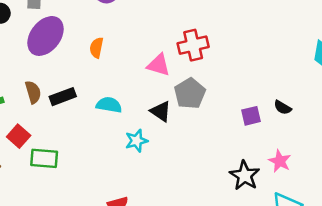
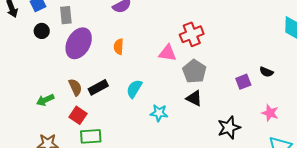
cyan semicircle: (109, 105) -> (134, 89), turned -60
black triangle: (161, 111) -> (194, 98), moved
red square: (19, 136) -> (78, 115), moved
cyan star: (136, 141) -> (159, 113), turned 30
black star: (245, 176) -> (229, 128), moved, turned 30

